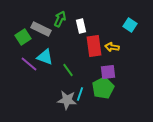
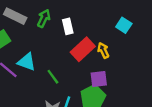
gray rectangle: (41, 29) -> (15, 16), moved
red rectangle: (94, 46) -> (83, 49), turned 55
yellow arrow: (112, 47) -> (103, 50), turned 56

